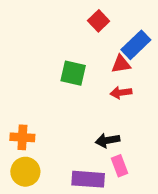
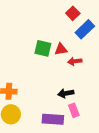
red square: (99, 21) -> (73, 13), moved
red triangle: (121, 64) -> (61, 49), moved

